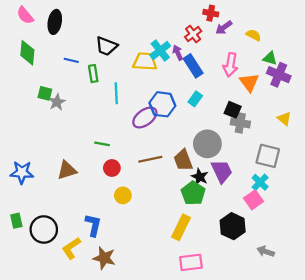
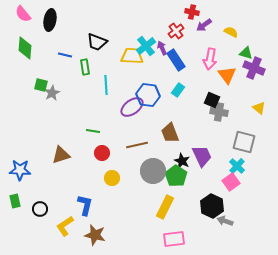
gray circle: (207, 144) -> (153, 171), moved
brown trapezoid: (183, 160) -> (170, 133), moved
blue star: (22, 172) -> (20, 170), moved
black circle: (44, 229) -> (40, 209), size x0.6
gray arrow: (266, 251) -> (225, 221), moved

